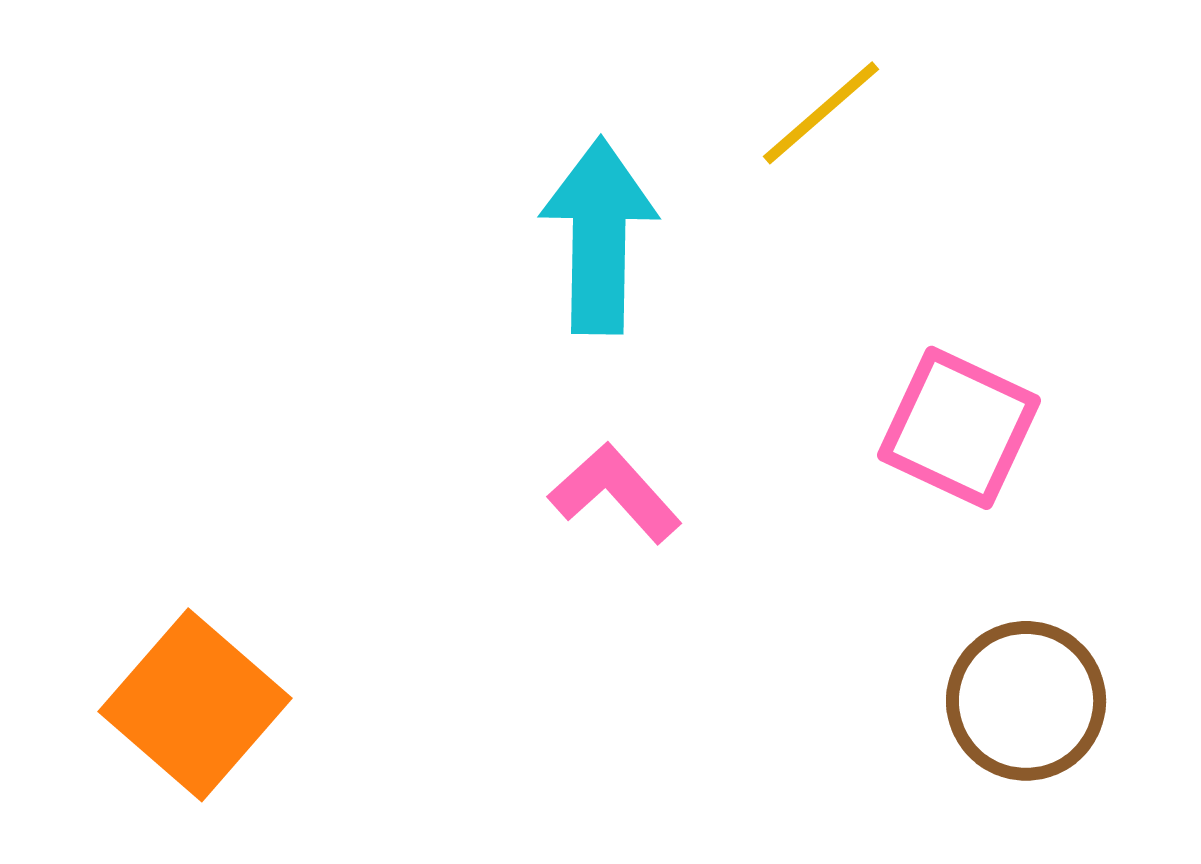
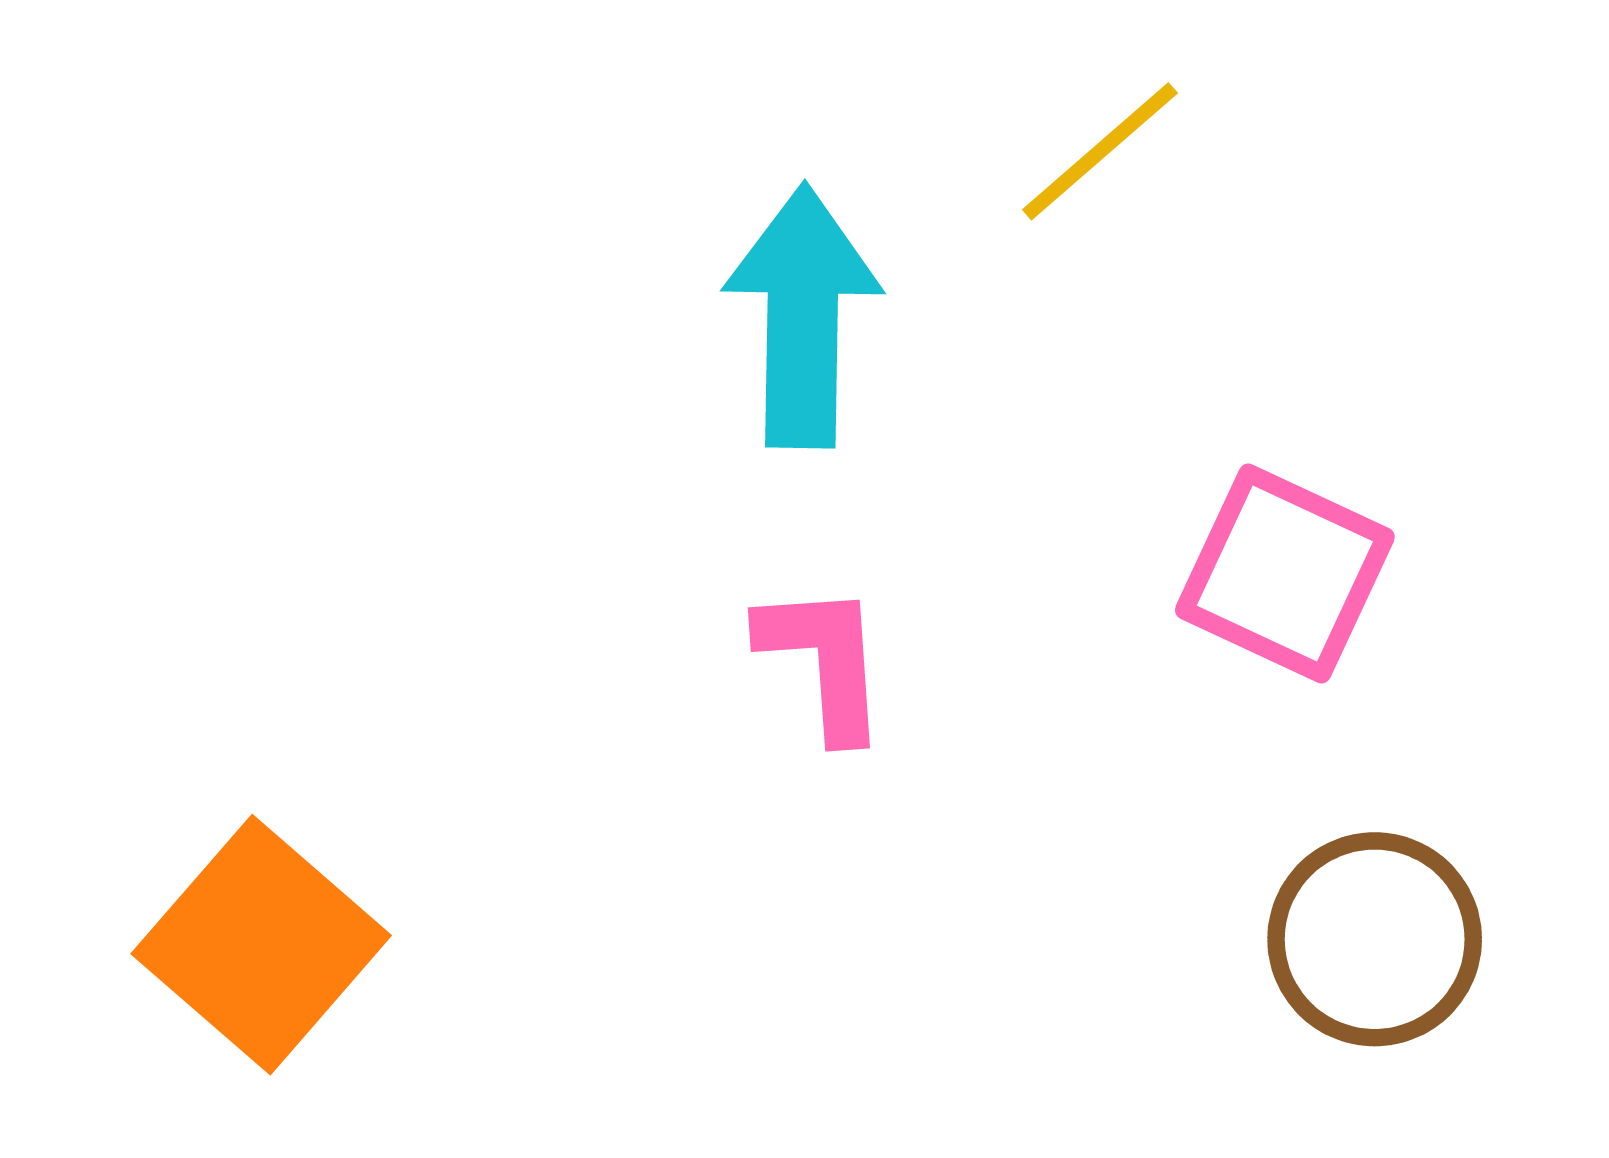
pink L-shape: (615, 493) -> (824, 661), turned 38

